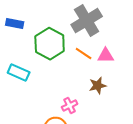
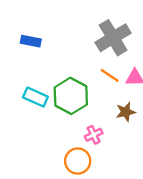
green hexagon: (50, 44) -> (71, 96), moved

